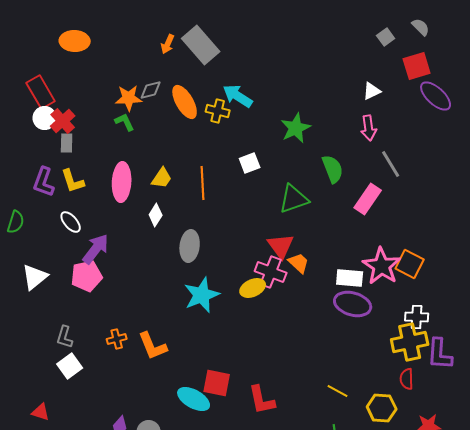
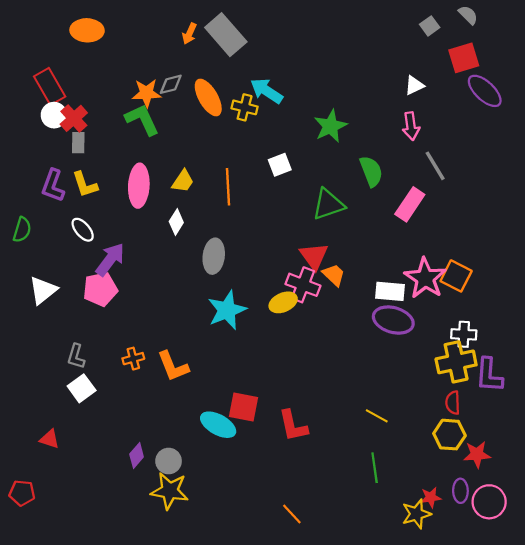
green L-shape: (125, 122) -> (142, 120), size x1.6
yellow hexagon: (382, 408) -> (449, 435), moved

